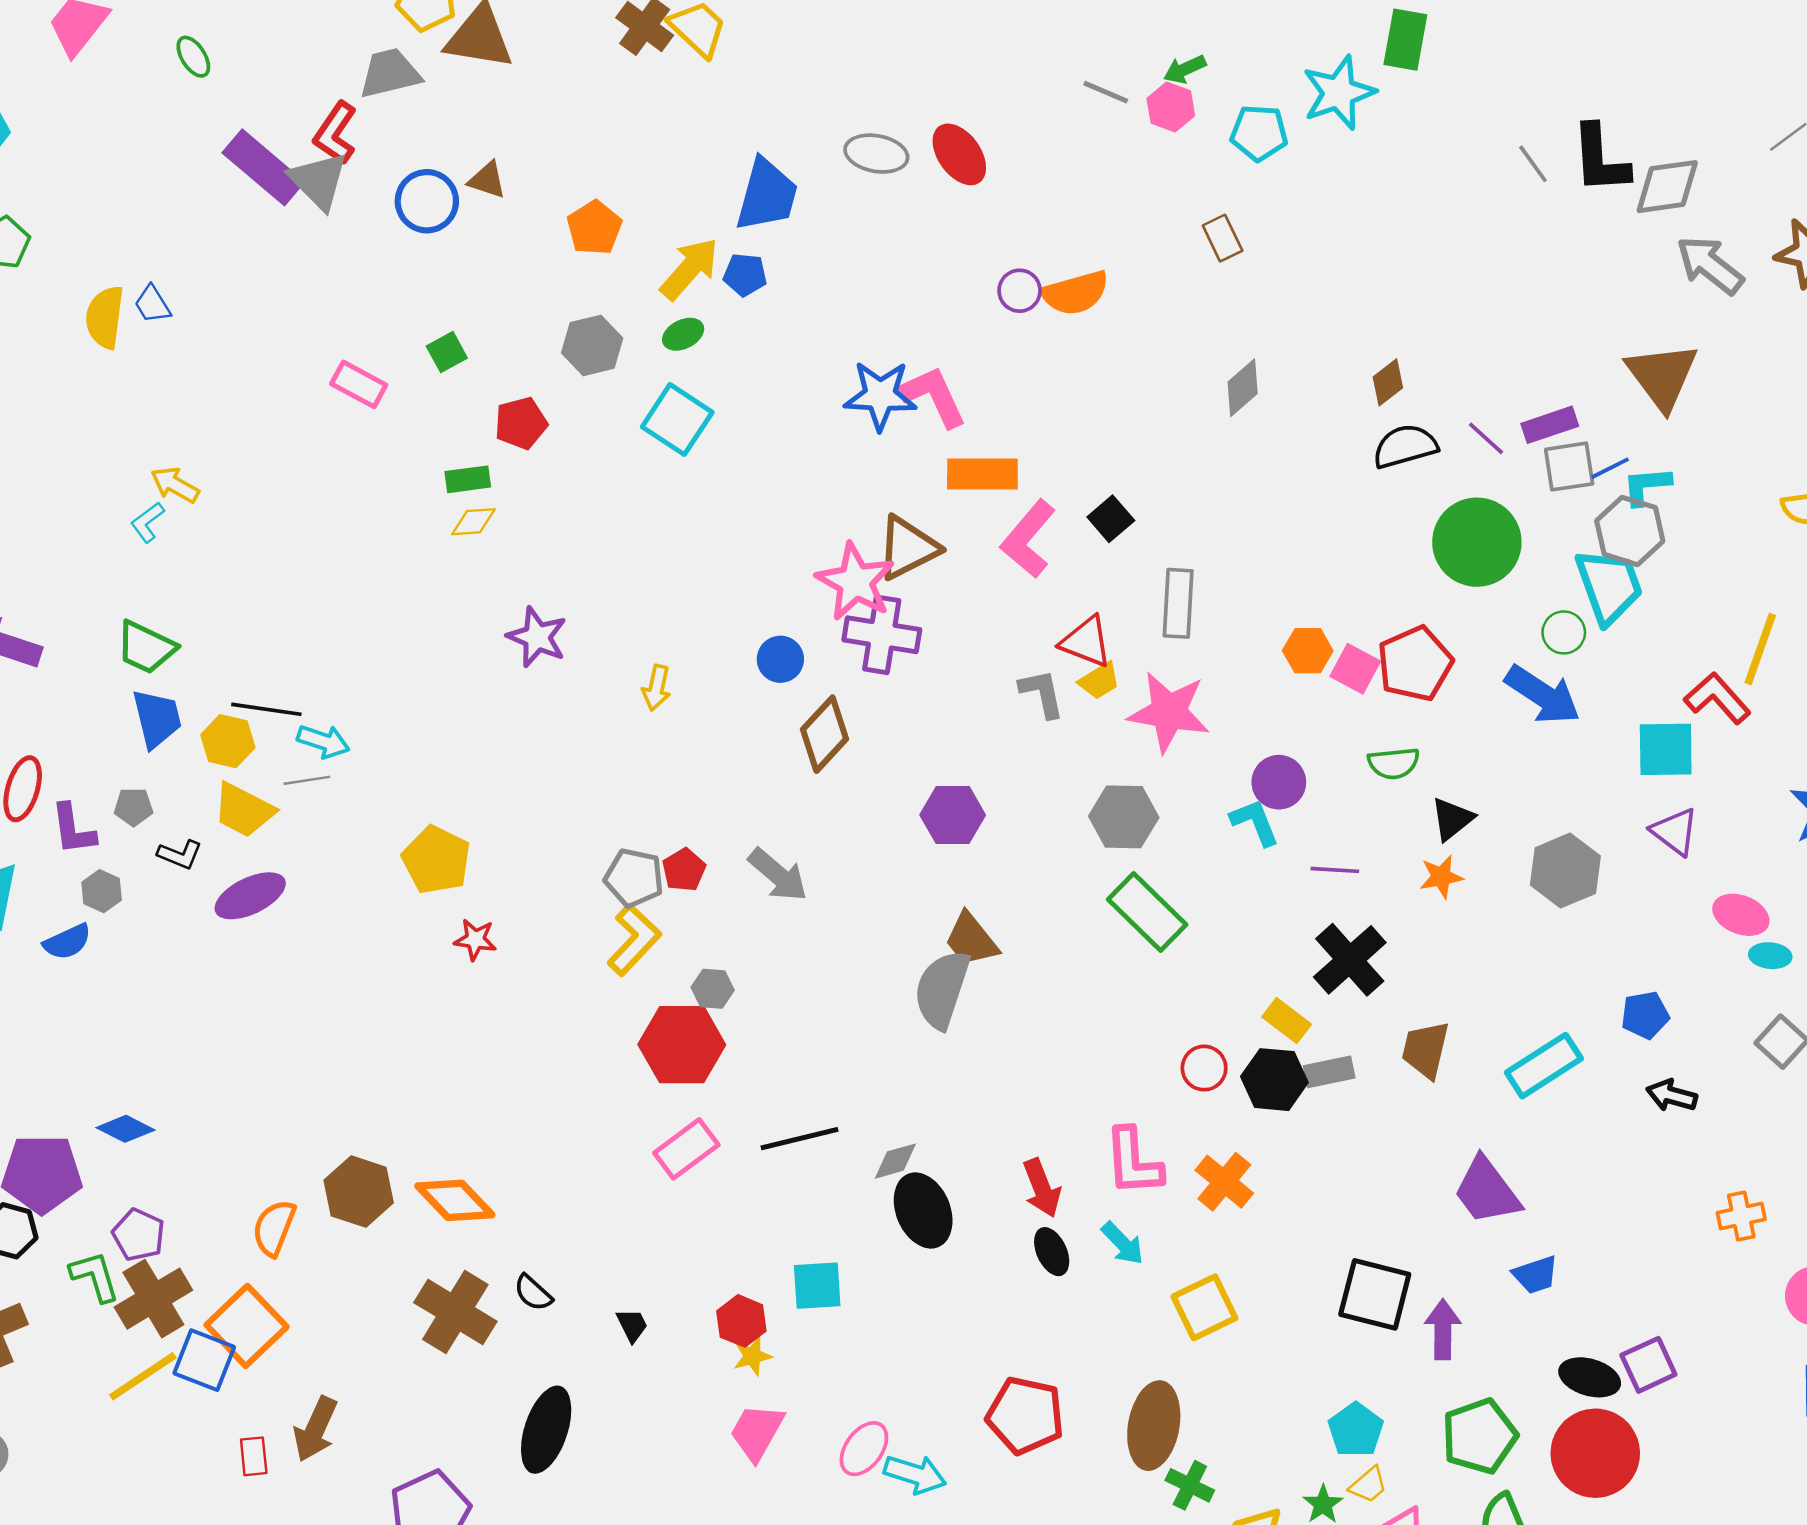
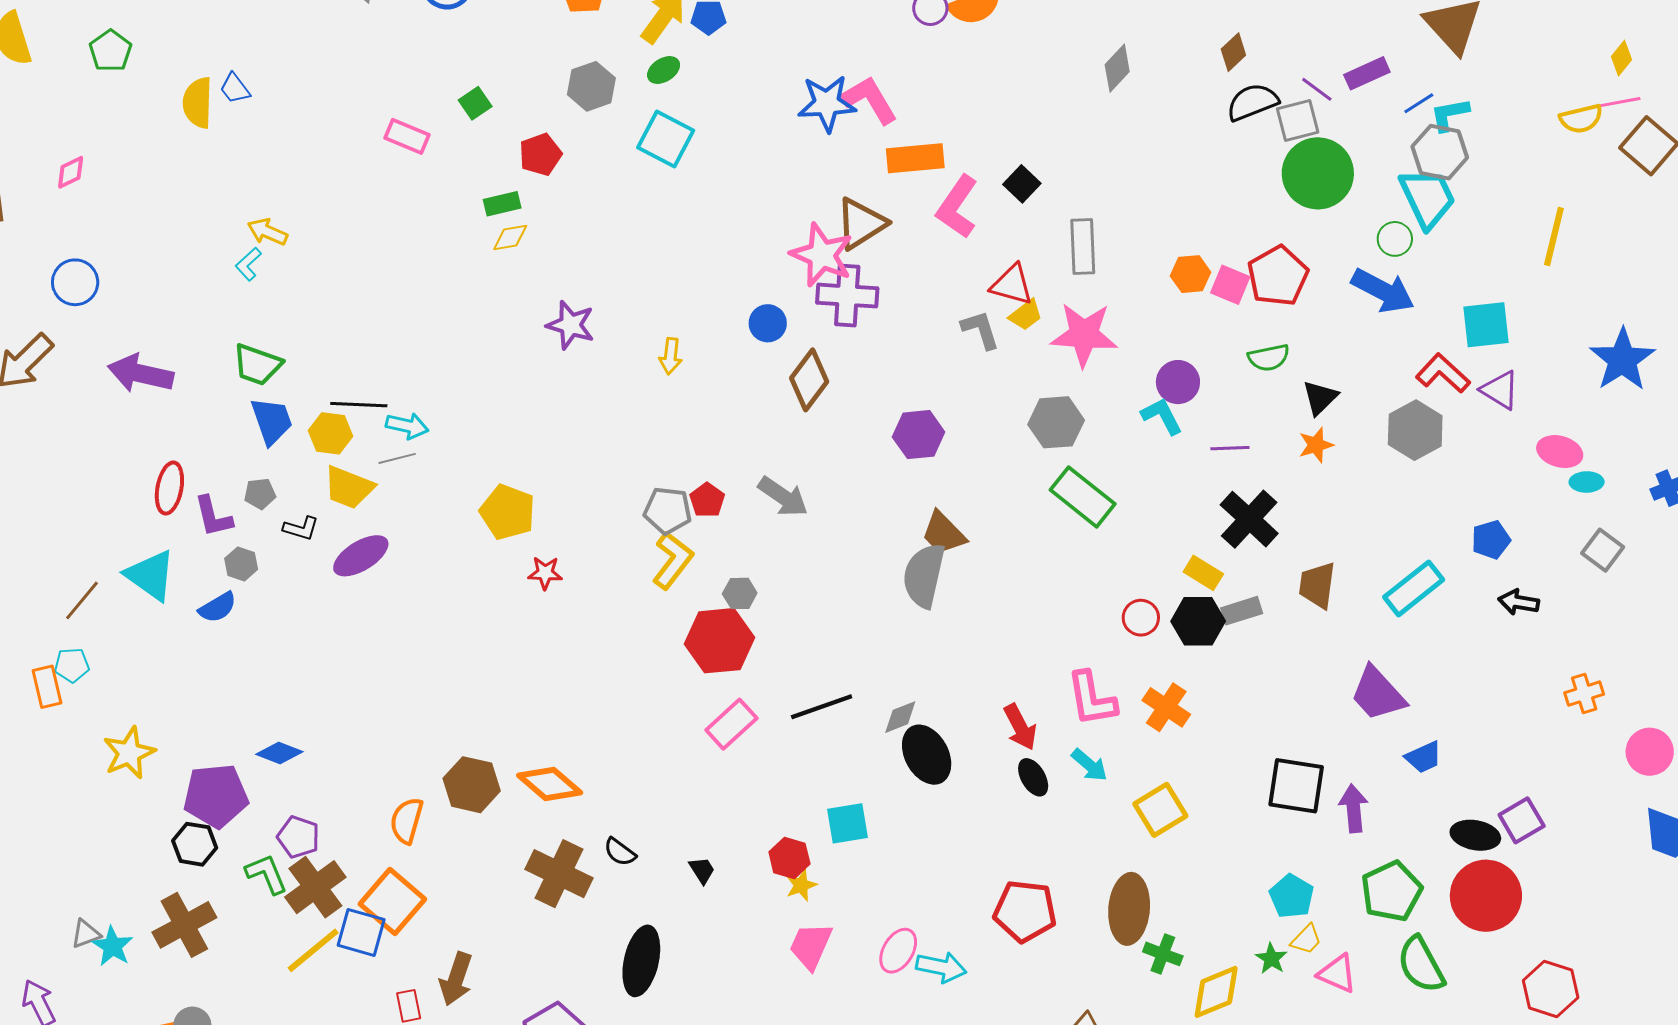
gray square: (1569, 467) -> (1298, 120), moved
red L-shape: (1717, 698) -> (1443, 373), moved

